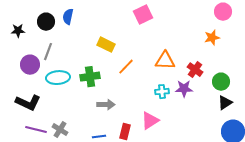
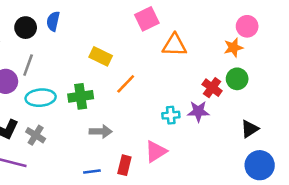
pink circle: (223, 12) -> (247, 26), moved
orange triangle: (165, 61) -> (175, 45), moved
green circle: (221, 82) -> (237, 79), moved
gray cross: (60, 130) -> (36, 135), moved

